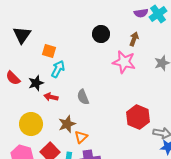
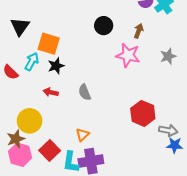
orange square: (49, 51) -> (49, 44), size x1.5
cyan arrow: (58, 69) -> (32, 62), moved
black star: (36, 83) -> (56, 66), moved
brown star: (67, 124) -> (16, 139), moved

